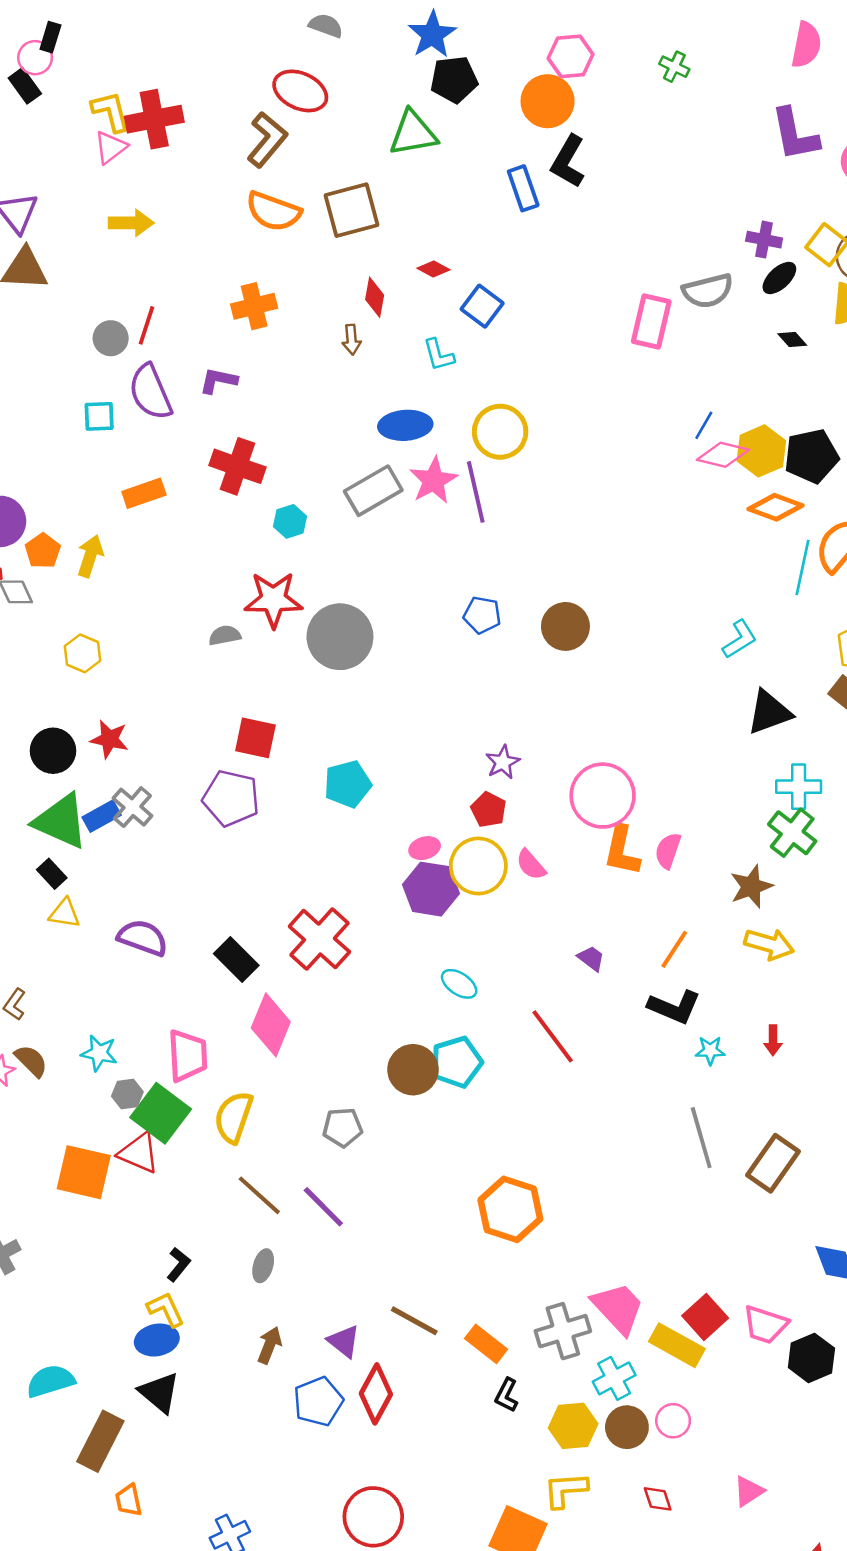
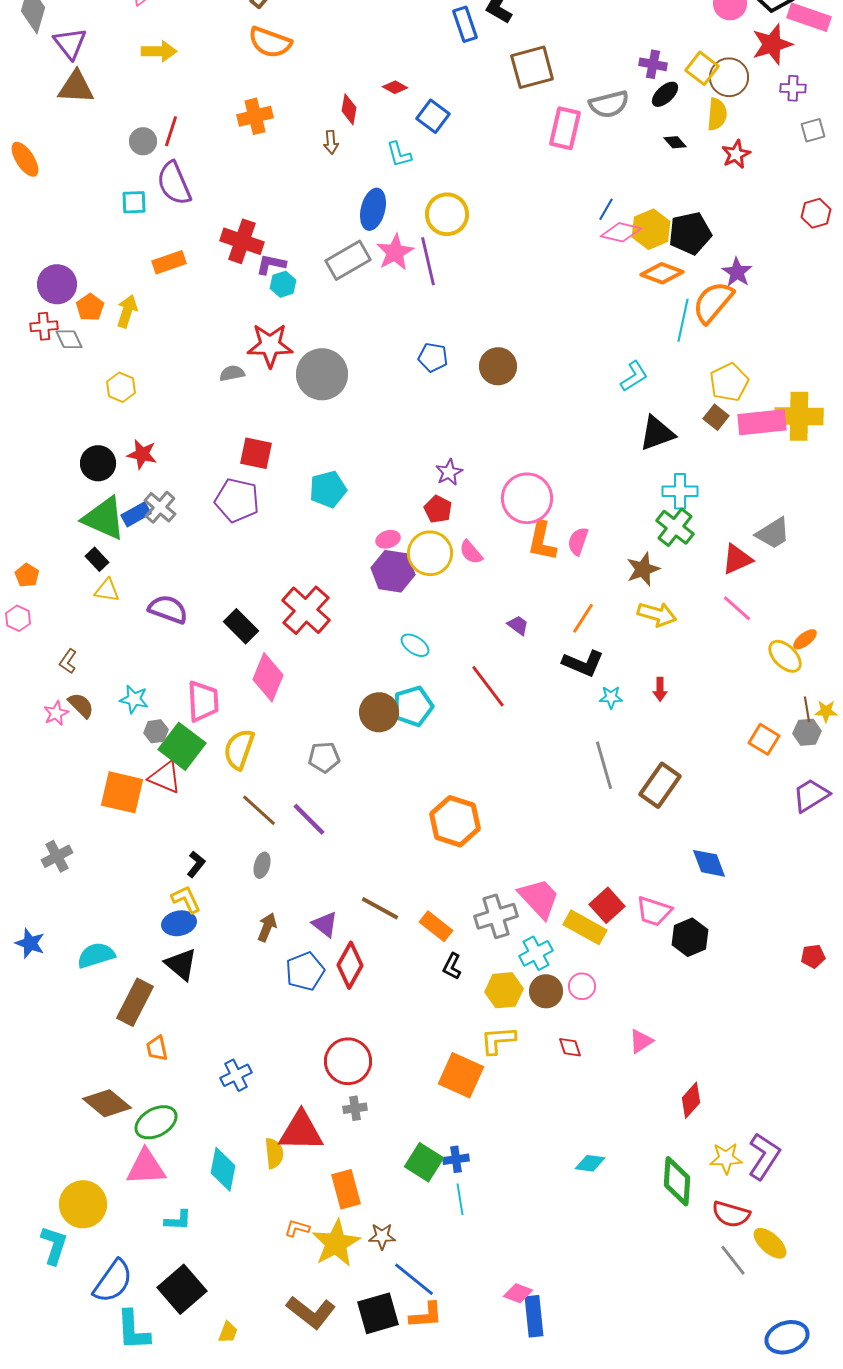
brown square: (352, 210) -> (532, 67), moved
purple L-shape: (218, 380) -> (271, 264), moved
blue ellipse: (405, 425) -> (373, 209), turned -72

